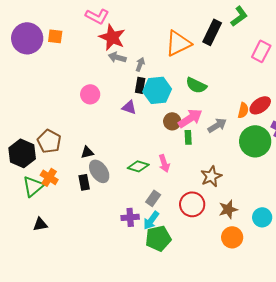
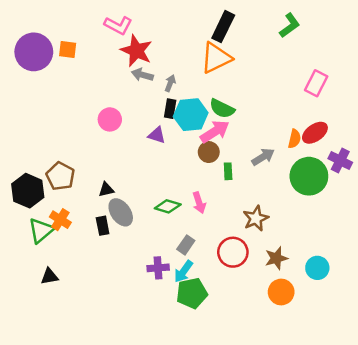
black rectangle: (212, 32) -> (223, 27), moved
pink rectangle: (261, 51) -> (316, 83), moved
green semicircle: (196, 85) -> (222, 109), moved
pink arrow: (190, 118) -> (215, 132), moved

